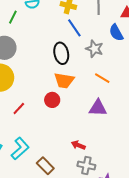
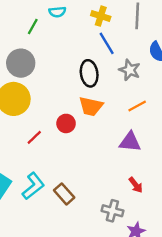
orange line: (102, 78) -> (137, 106), turned -63
red circle: (52, 100) -> (66, 123), moved
red arrow: (78, 145) -> (136, 185), moved, turned -152
brown rectangle: (45, 166) -> (64, 194), moved

